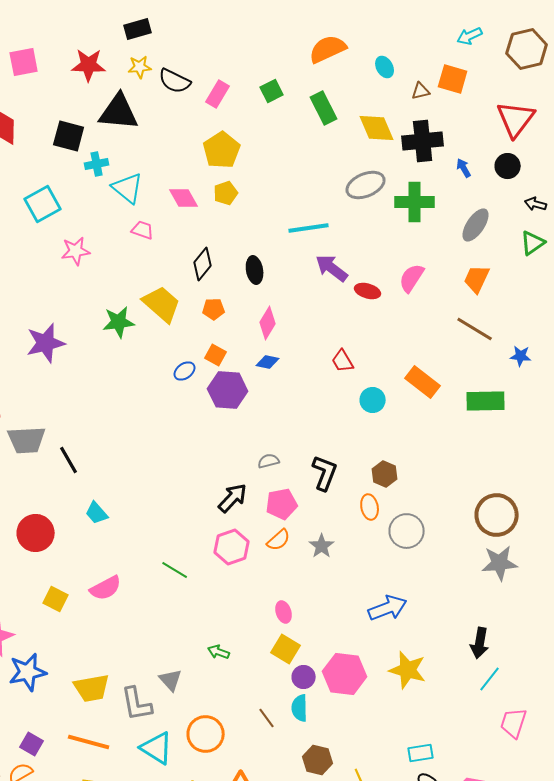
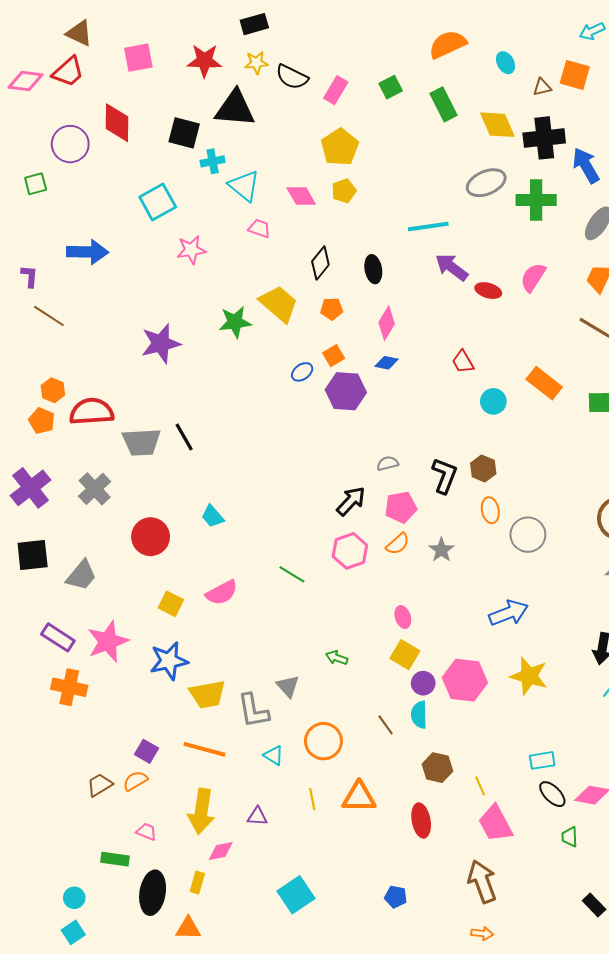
blue arrow: (464, 168) -> (586, 165), size x1.8
orange square: (216, 355) -> (334, 356), turned 30
black line: (69, 460) -> (184, 437), moved
brown hexagon: (385, 474) -> (483, 469), moved
blue star: (28, 672) -> (169, 661), moved
cyan triangle: (157, 748) -> (274, 755), size x0.6

